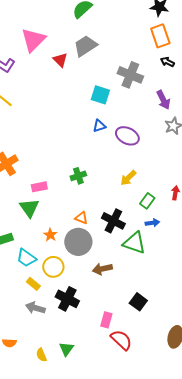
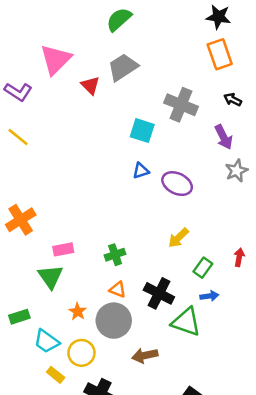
black arrow: (167, 62) -> (233, 100), moved
green cross: (78, 176) -> (115, 255), moved

